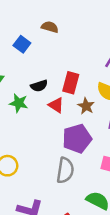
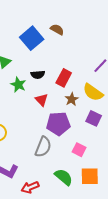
blue square: (22, 44) -> (32, 38), size x1.6
red triangle: (56, 105) -> (42, 100), moved

